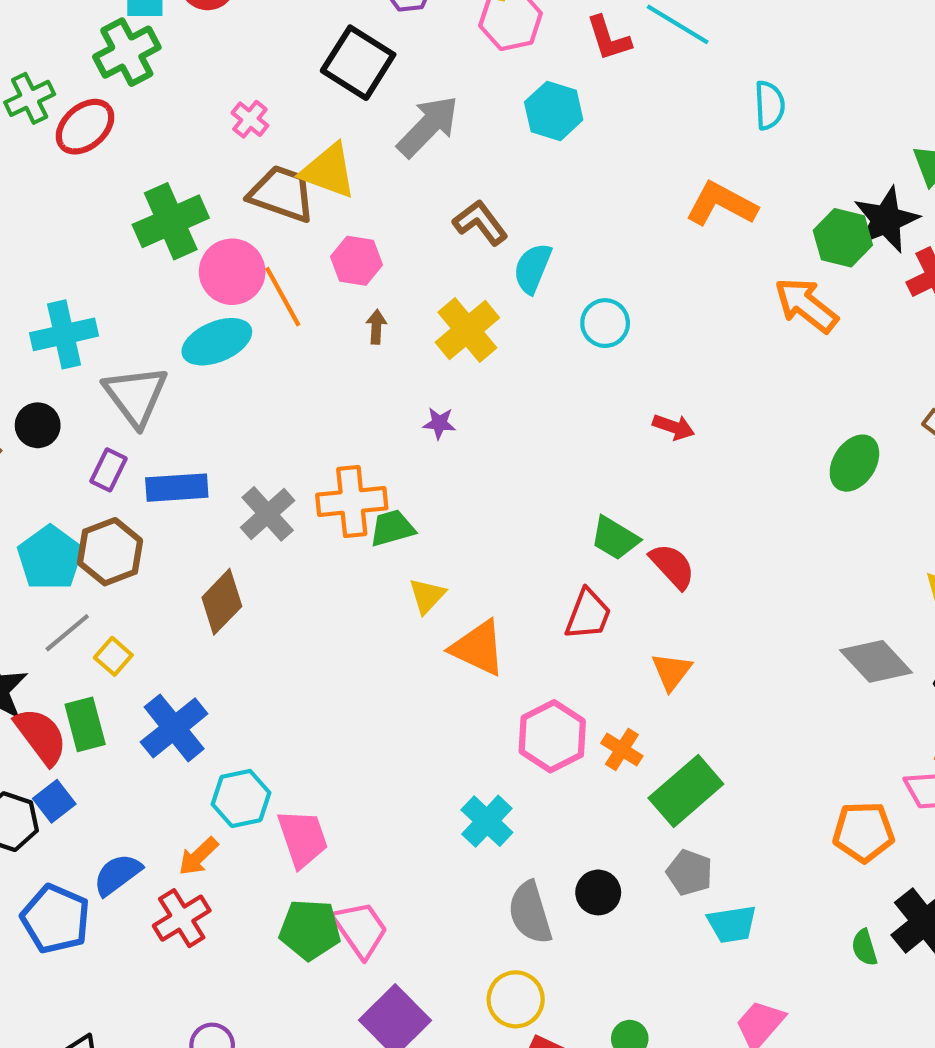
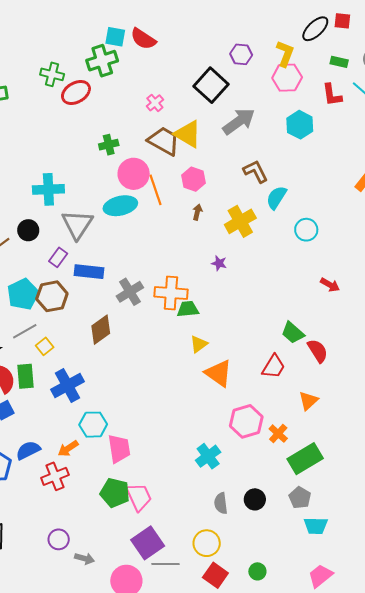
green cross: (30, 98) -> (52, 74), turned 30
green cross: (171, 221) -> (109, 145), size x0.6
gray semicircle: (530, 913) -> (221, 503), size x0.7

